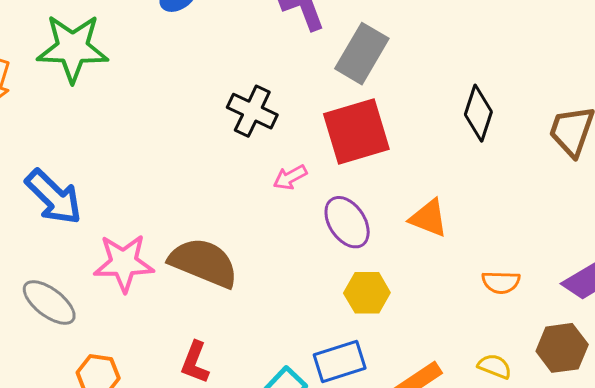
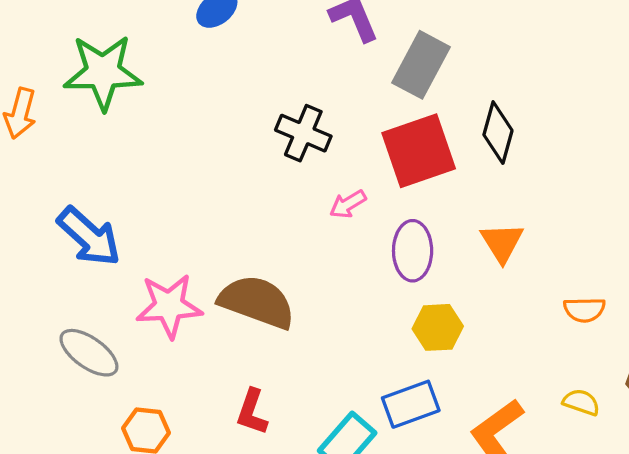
black diamond: (478, 113) -> (498, 133), moved
orange triangle: (429, 218) -> (502, 242), turned 39
purple ellipse: (347, 222) -> (413, 251), turned 36

